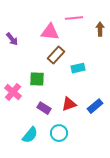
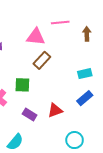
cyan rectangle: (78, 68) -> (85, 74), moved
blue rectangle: (95, 106) -> (85, 98), moved
cyan circle: (59, 133) -> (75, 140), moved

